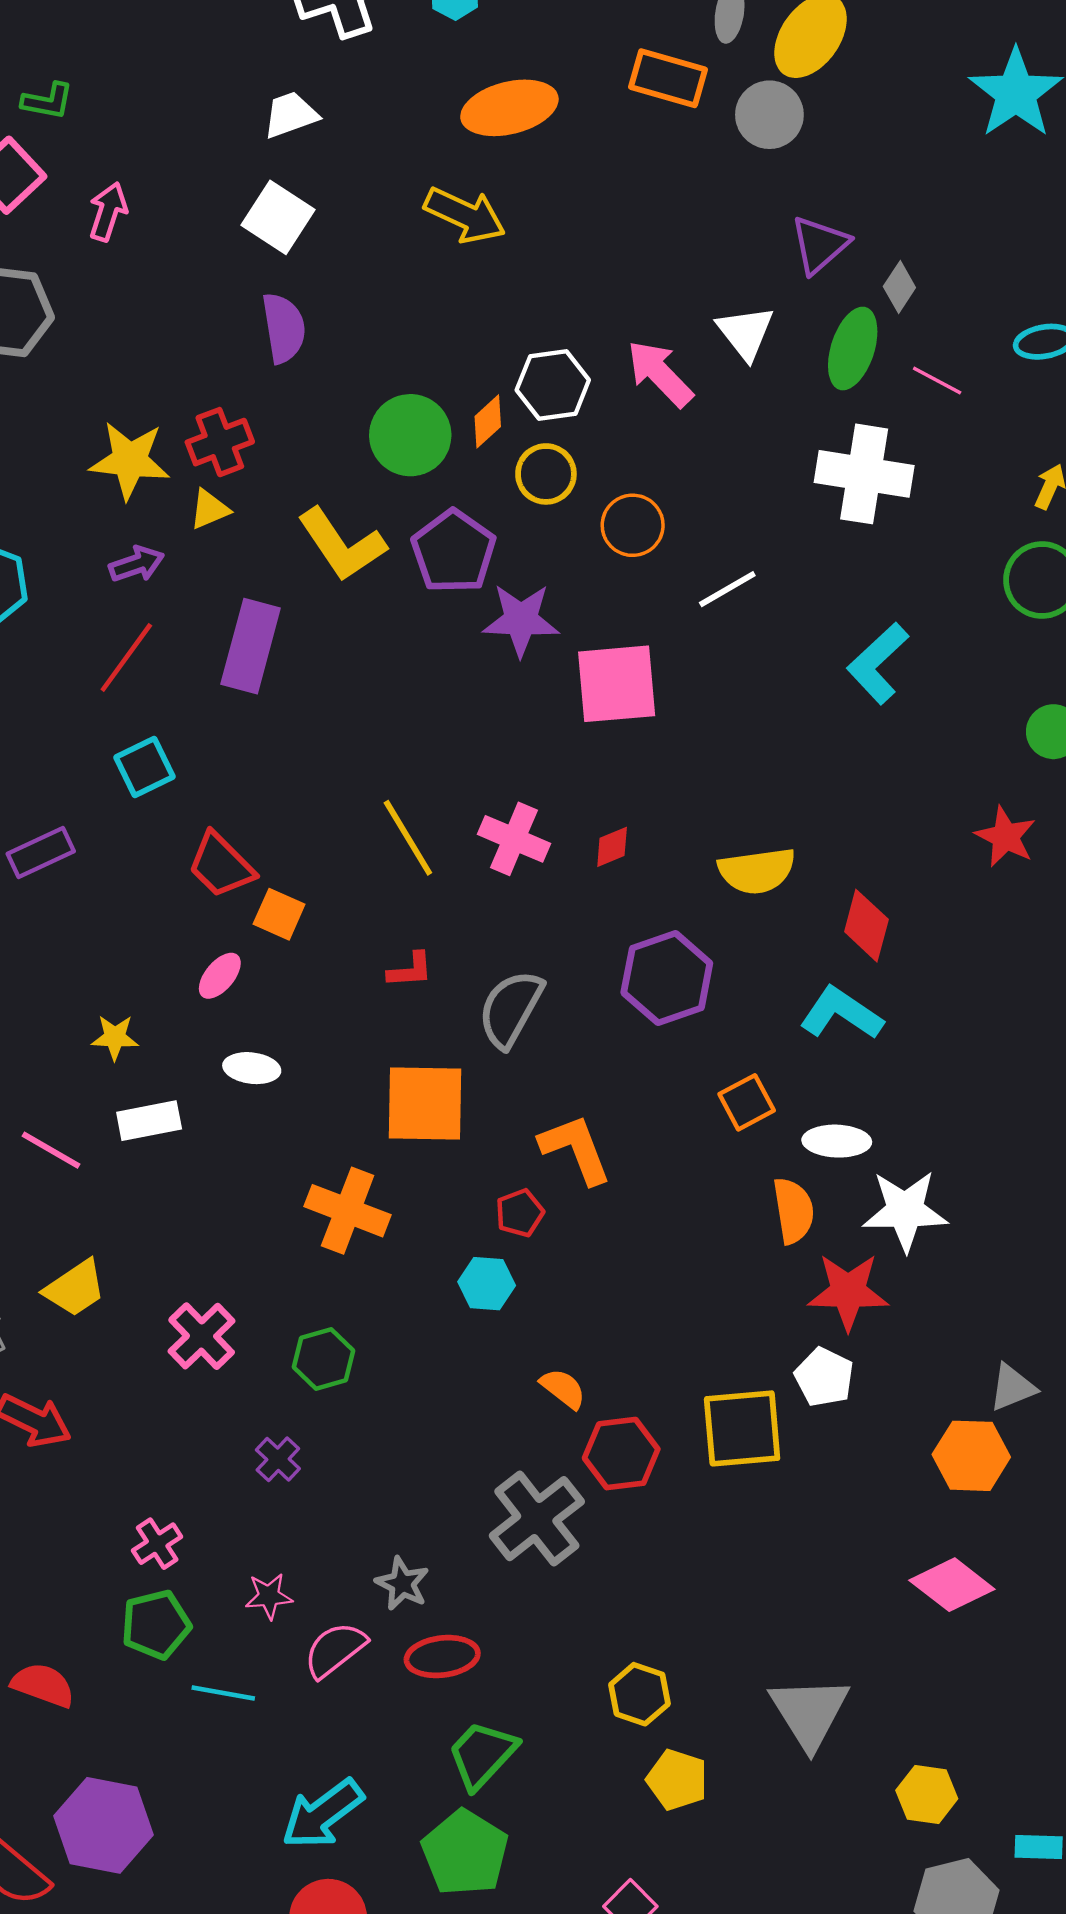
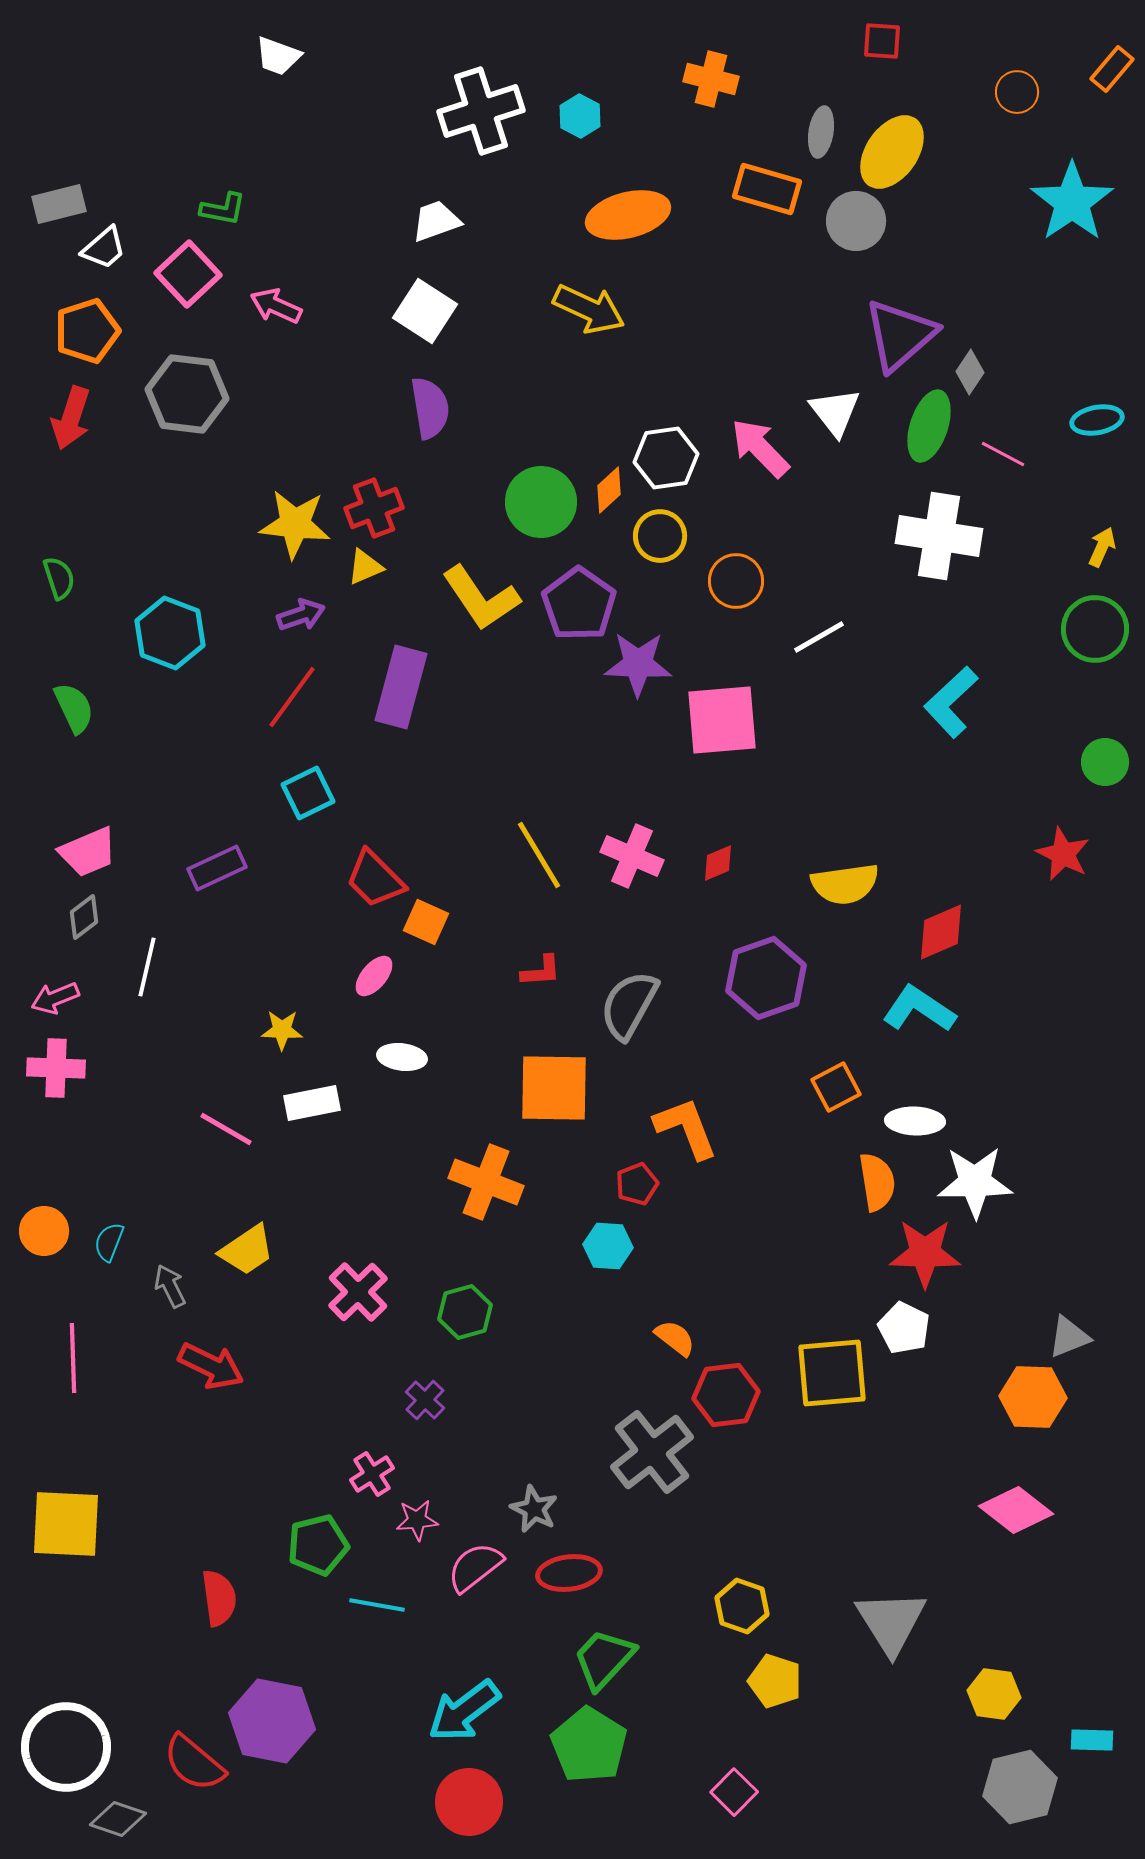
pink arrow: (108, 212) -> (276, 306), turned -84
purple triangle: (820, 245) -> (900, 335), size x1.4
red diamond: (866, 926) -> (941, 932), turned 52
pink cross: (157, 1544) -> (372, 1474), moved
red semicircle: (43, 1685) -> (219, 1598), turned 62

